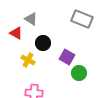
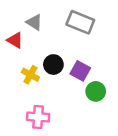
gray rectangle: (82, 19) -> (80, 22), moved
black circle: (43, 43) -> (53, 65), moved

